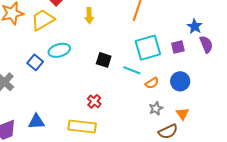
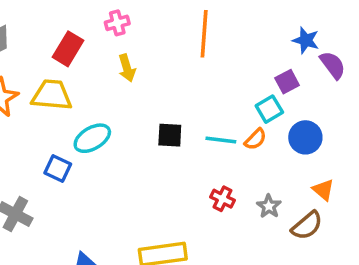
yellow trapezoid: (43, 20) -> (52, 95), turned 50
cyan square: (148, 48) -> (269, 109), moved, size x0.6
orange semicircle: (152, 83) -> (255, 139), moved
red cross: (94, 101) -> (222, 199), moved
gray star: (156, 108) -> (269, 206), moved

